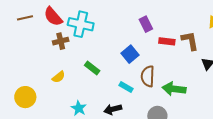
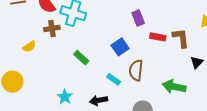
yellow semicircle: (59, 77) -> (29, 47), moved
green arrow: (174, 89) -> (174, 87), moved

